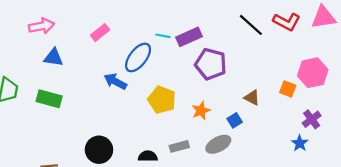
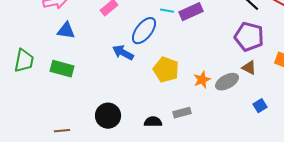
purple pentagon: (211, 64) -> (249, 37), moved
blue square: (235, 120) -> (260, 106), moved
gray ellipse: (218, 144) -> (227, 82), moved

